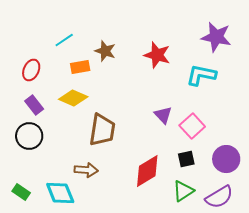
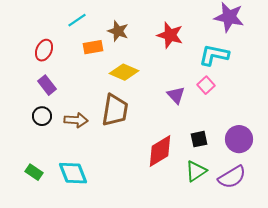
yellow diamond: (73, 98) -> (124, 72), moved
pink square: (192, 126) -> (206, 85), moved, size x0.7
black circle: (29, 136) -> (42, 116), size x0.7
brown arrow: (86, 170) -> (76, 120), moved

